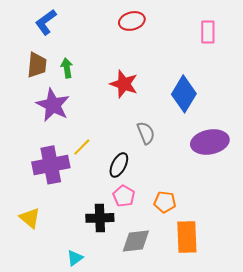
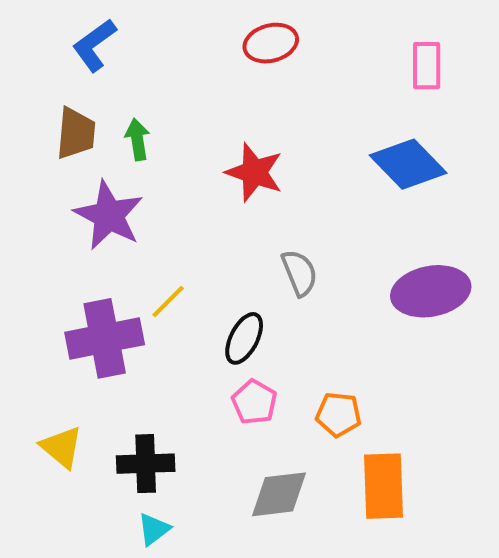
blue diamond: (184, 94) -> (408, 164), moved, turned -75
black cross: (100, 218) -> (146, 464), moved

